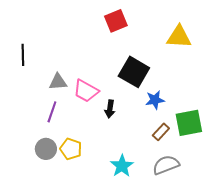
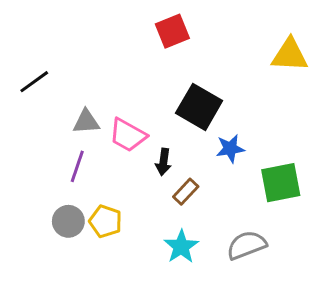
yellow triangle: (179, 37) -> (290, 55), moved
black line: (23, 55) -> (34, 82), turned 55
brown rectangle: (161, 132) -> (186, 192), moved

